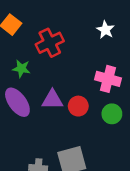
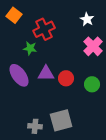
green star: (21, 69) -> (30, 48), moved
pink cross: (108, 79) -> (93, 46), moved, turned 30

